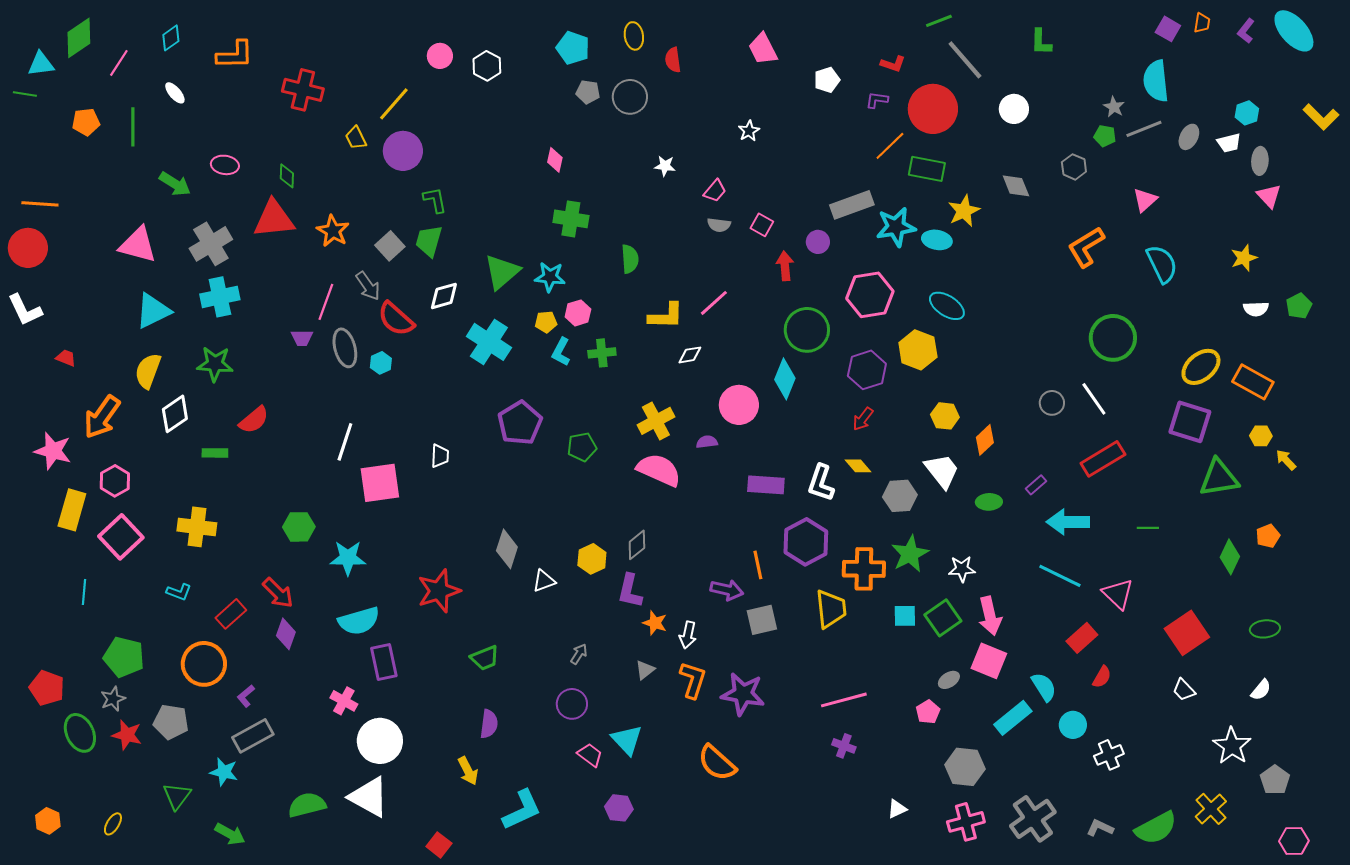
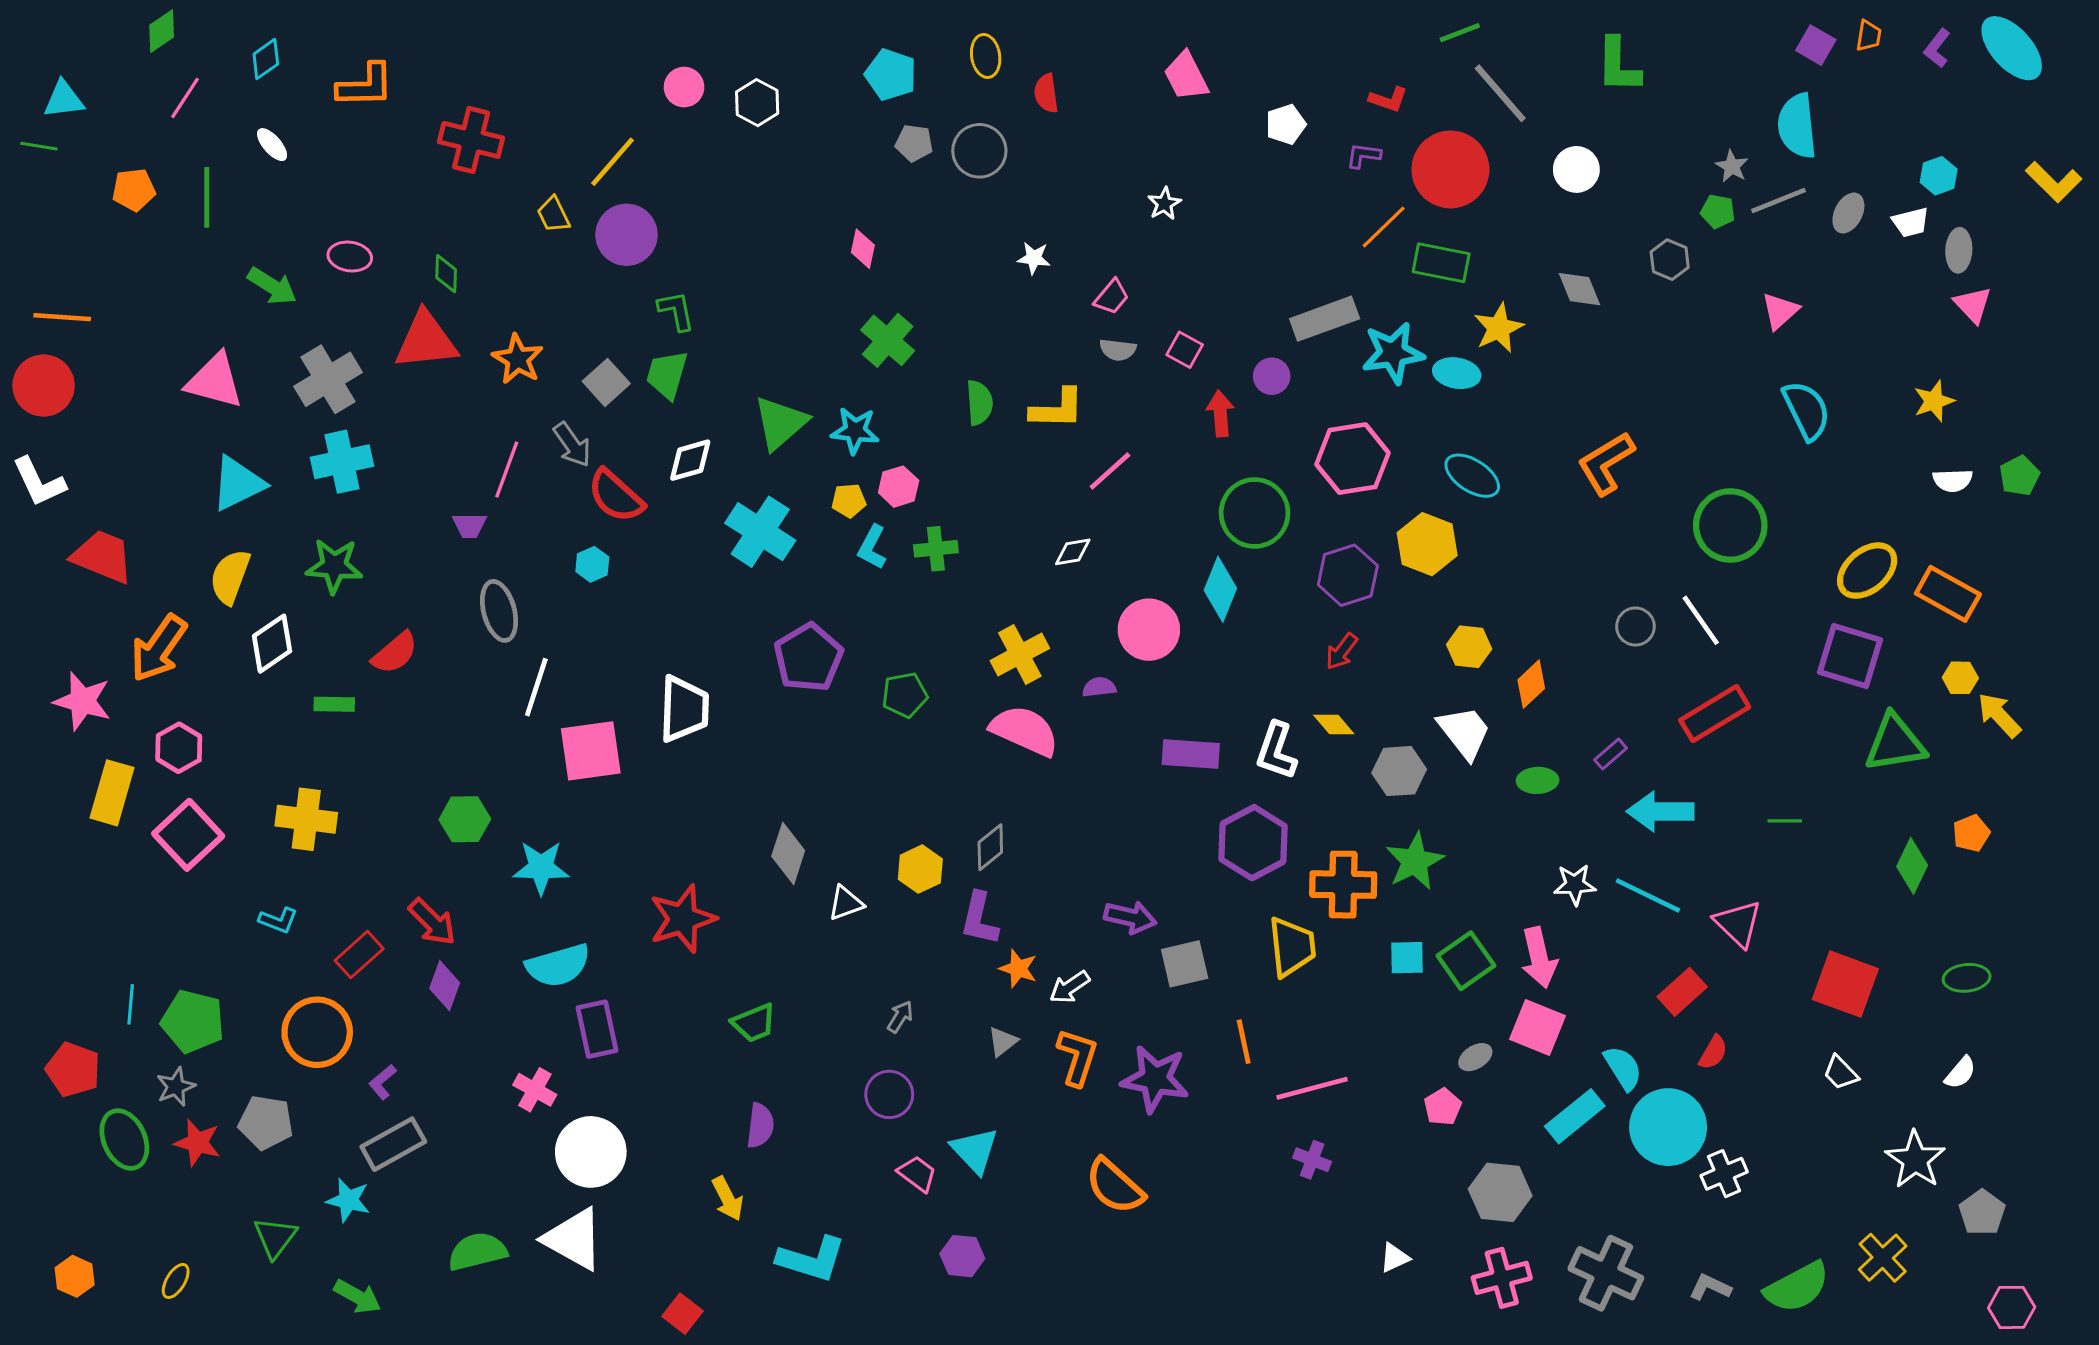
green diamond: (79, 38) -> (162, 31), moved, size x0.7
green L-shape: (1041, 42) -> (1618, 65), size x1.4
green cross: (571, 219) -> (888, 340), turned 32
orange L-shape: (1086, 247) -> (1606, 463), moved
yellow L-shape: (666, 316) -> (1057, 409), moved
gray ellipse: (345, 348) -> (499, 611), moved
red trapezoid: (66, 358) -> (103, 557), size x2.0
white trapezoid: (440, 456) -> (684, 709), size x1.8
yellow arrow: (1286, 460) -> (1999, 715), size x1.4
orange line: (758, 565) -> (1244, 1042), moved
white star: (962, 569) -> (1575, 885), moved
cyan line: (84, 592) -> (131, 1004), moved
red square: (1187, 633) -> (1845, 984), turned -36
white arrow: (688, 635) -> (1070, 987), turned 44
cyan circle: (1073, 725) -> (1668, 1127), size x1.8
cyan L-shape: (522, 810) -> (812, 1259), turned 42
gray cross: (1033, 819) -> (1606, 1273), turned -30

